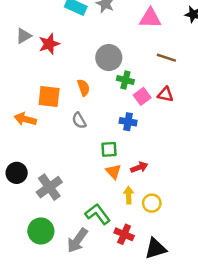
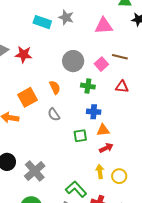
red star: (49, 44) -> (24, 54), turned 30
green cross: (125, 80) -> (88, 86), moved
pink square: (142, 96) -> (101, 64), moved
orange square: (49, 97) -> (28, 97), turned -30
orange triangle: (113, 172) -> (103, 130), moved, turned -48

